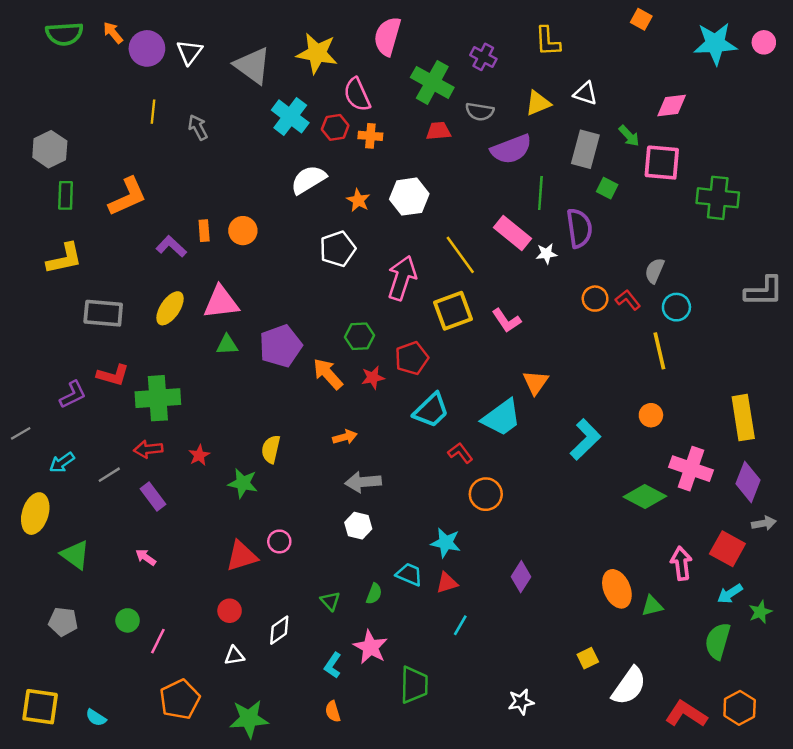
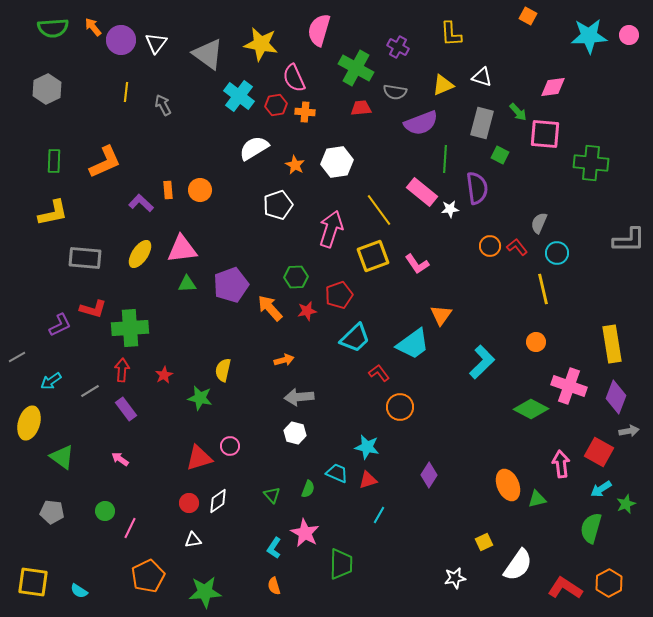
gray hexagon: (50, 149) -> (47, 89), moved
red arrow: (148, 449) -> (122, 370), turned 100
white diamond: (279, 630) -> (218, 501), moved
white star: (521, 702) -> (455, 578), moved

